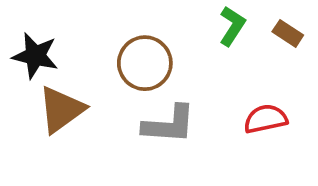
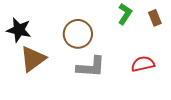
brown rectangle: (288, 33) -> (155, 18), turned 35

